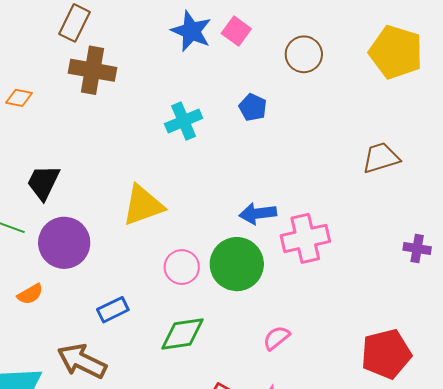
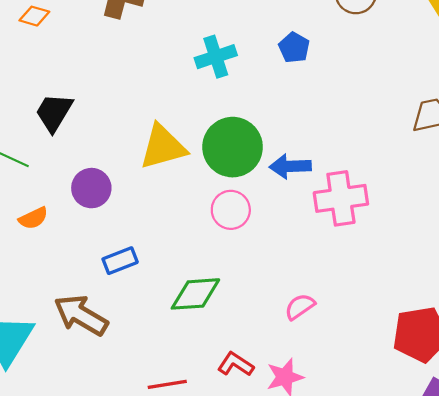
purple circle: (64, 243) -> (91, 188), moved, size x0.7
green circle: (237, 264) -> (233, 147), moved
pink circle: (182, 267) -> (231, 210), moved
orange semicircle: (30, 294) -> (33, 218), moved

